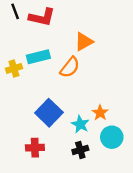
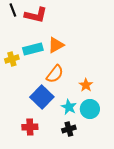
orange triangle: (84, 42) -> (56, 45), moved
orange semicircle: (70, 67) -> (55, 74), moved
orange star: (100, 113) -> (86, 85), moved
cyan circle: (112, 137) -> (90, 109), moved

